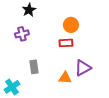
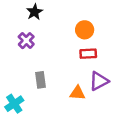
purple cross: (22, 34) -> (26, 41), turned -32
red rectangle: (66, 43) -> (88, 54), moved

